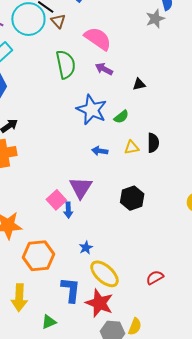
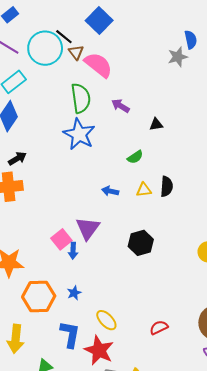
pink semicircle: (98, 39) -> (98, 65), moved
blue star: (92, 110) -> (79, 134), moved
blue star: (86, 248) -> (74, 293), moved
yellow ellipse: (105, 274) -> (106, 320), size x0.7

